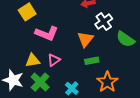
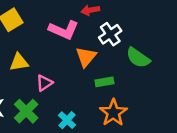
pink L-shape: (47, 33) -> (64, 30), moved
yellow triangle: (33, 60) -> (19, 62), moved
green rectangle: (92, 61) -> (104, 82), moved

